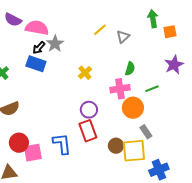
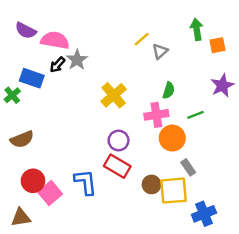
yellow line: (100, 30) -> (142, 39), moved
blue rectangle: (36, 64) -> (32, 78), moved
yellow cross: (85, 73) -> (114, 95), size x1.5
red rectangle: (88, 131) -> (117, 166), turned -40
pink square: (33, 153) -> (50, 193), turned -30

